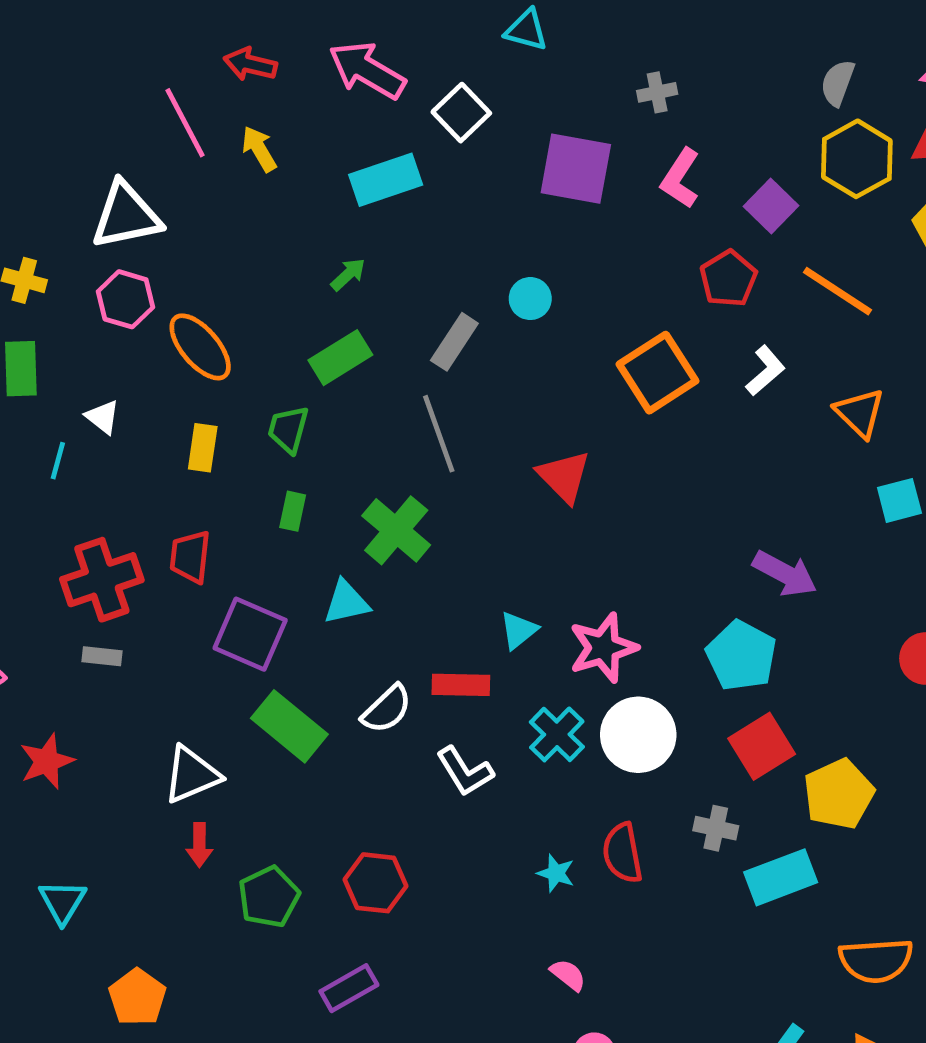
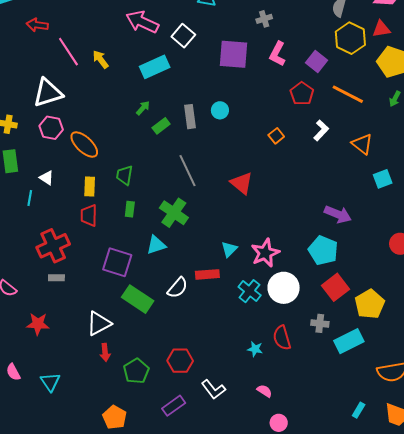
red arrow: (250, 64) -> (37, 25), moved
gray rectangle: (454, 342) -> (190, 117), moved, turned -35
green rectangle: (340, 358) -> (161, 126), moved, size x0.7
orange square: (657, 373) -> (276, 136), size x0.5
red trapezoid: (190, 557) -> (89, 215), moved
red star: (47, 761) -> (38, 324), turned 30
white L-shape: (465, 771) -> (213, 389), moved
orange pentagon: (137, 997) -> (115, 417), moved

